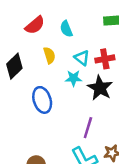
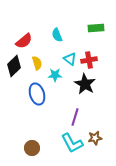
red semicircle: (35, 25) -> (24, 41), moved
yellow semicircle: (49, 55) -> (37, 63), moved
cyan star: (73, 78) -> (55, 75), moved

